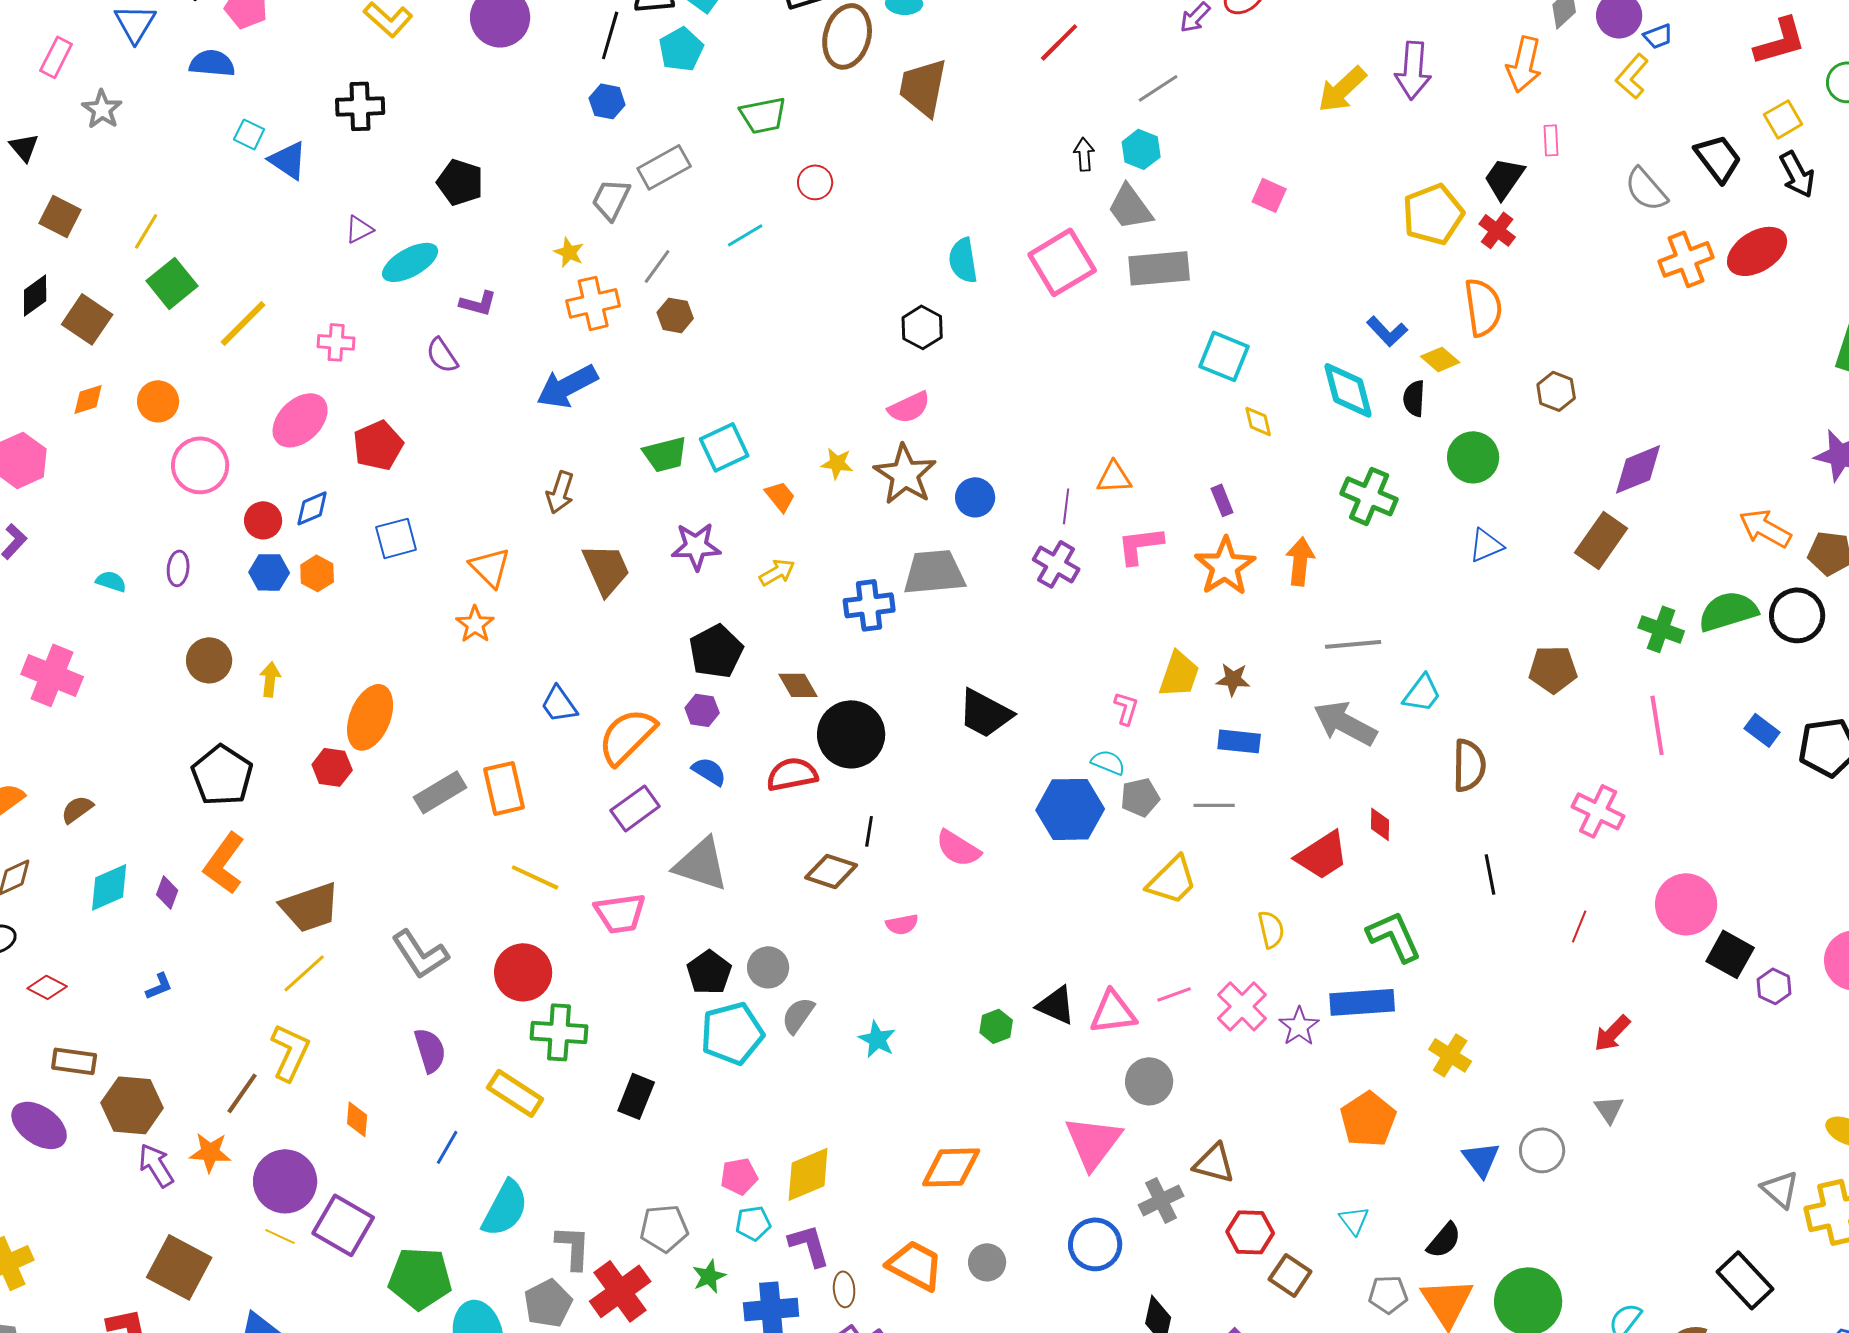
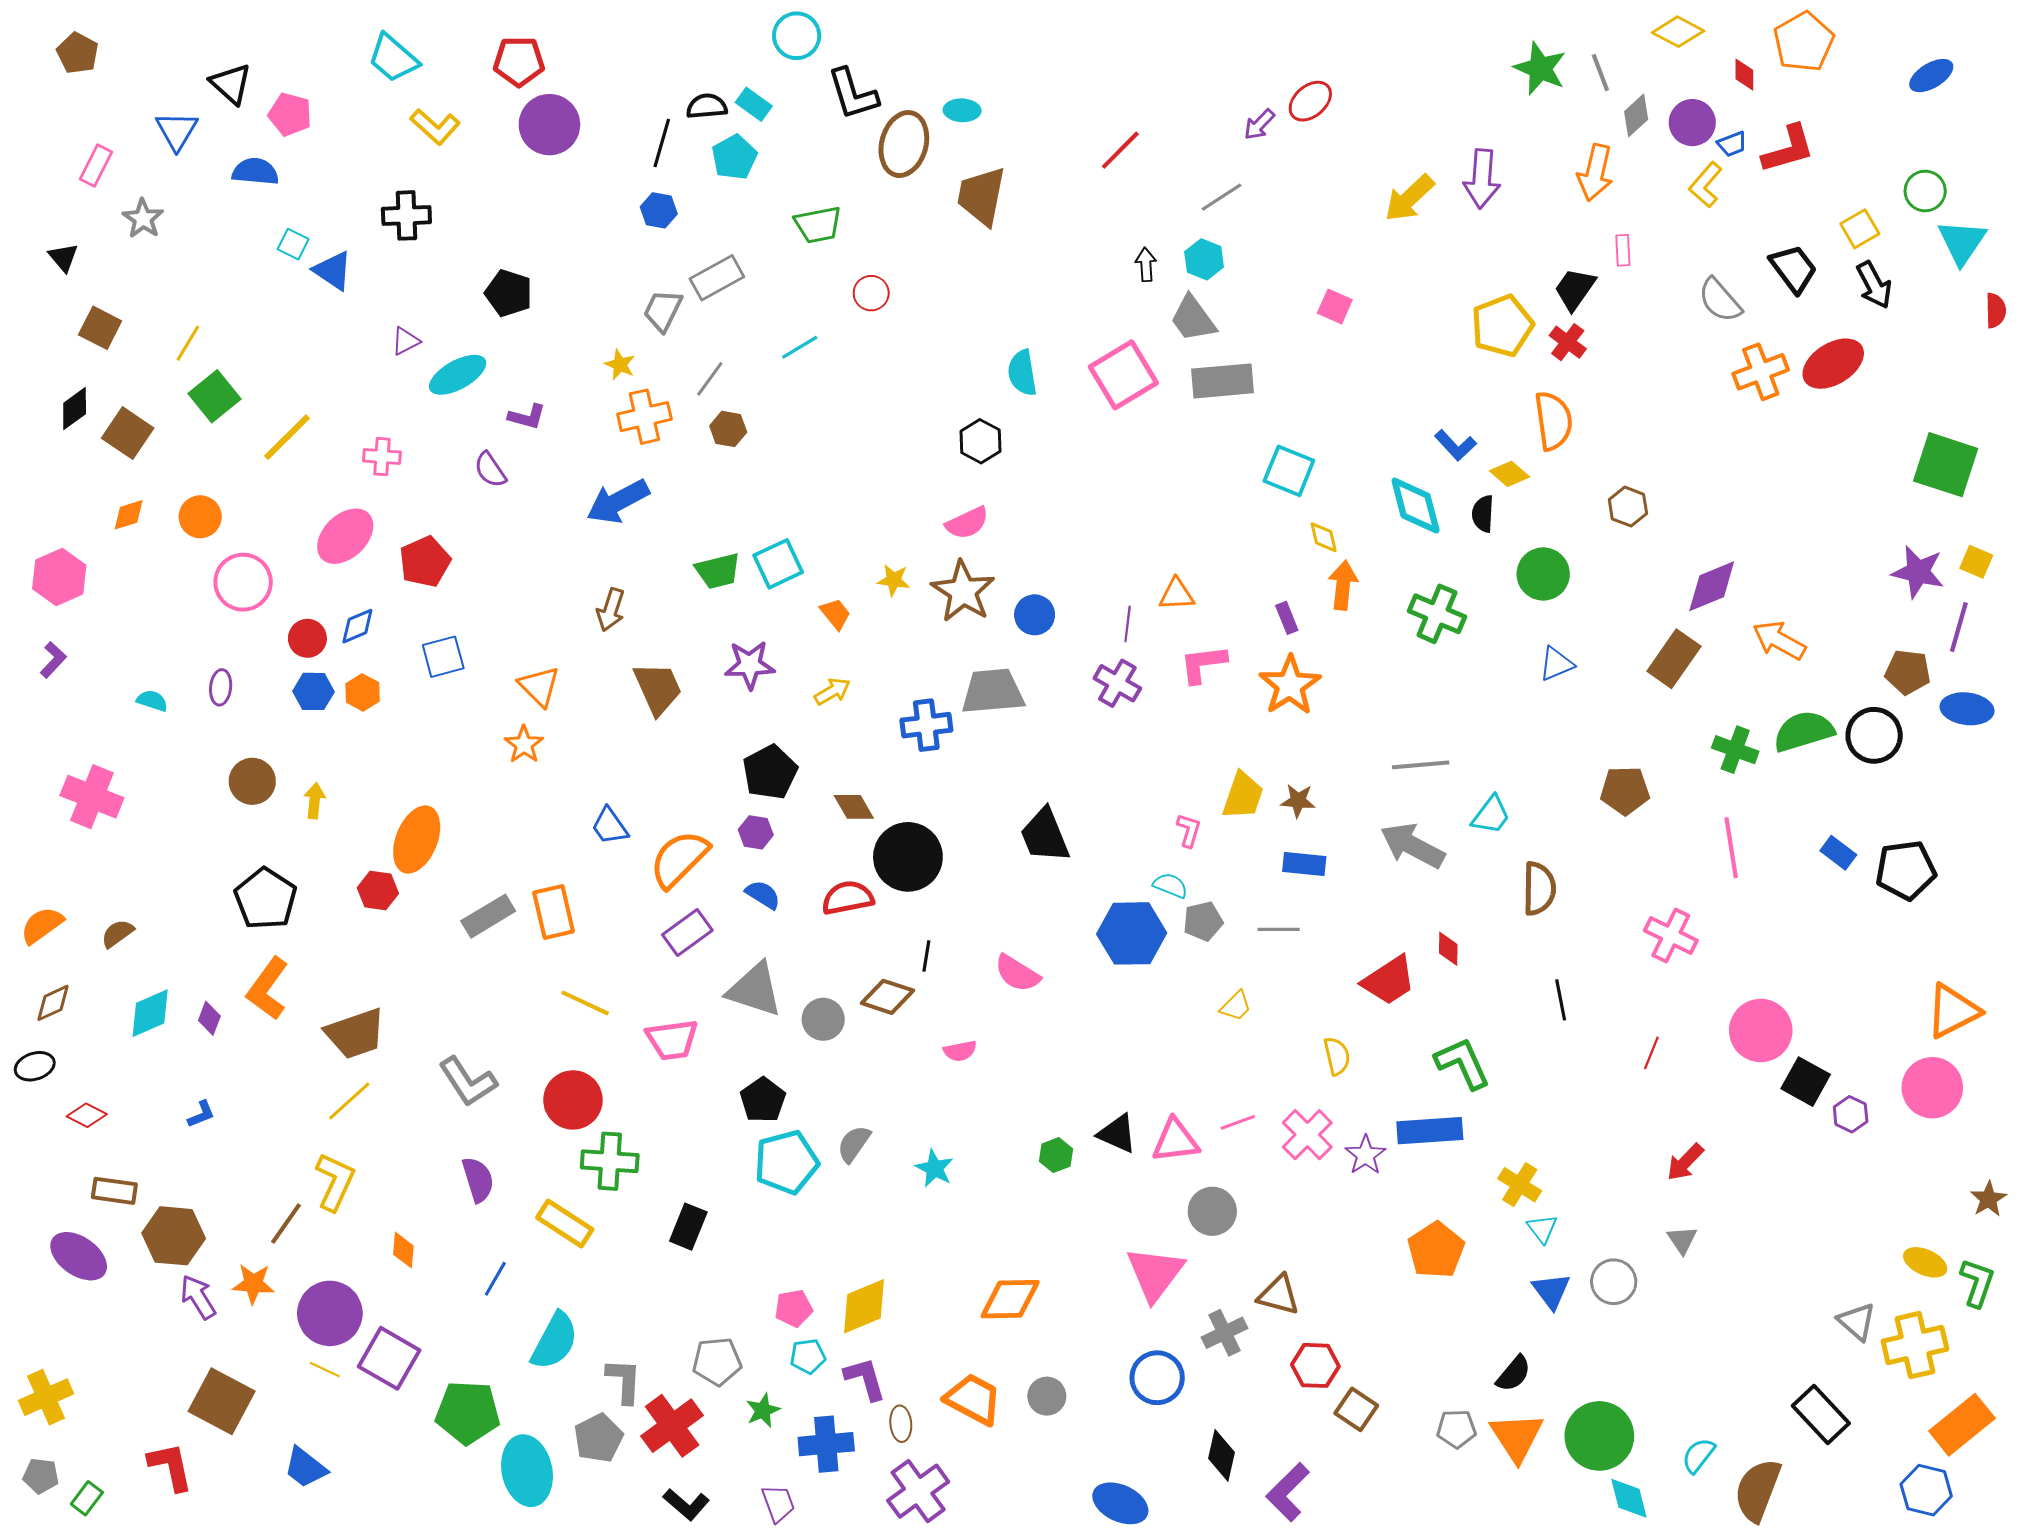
red L-shape: (1780, 41) -> (1788, 149), moved
orange arrow: (1765, 528) -> (1779, 640), moved
orange arrow: (1300, 561) -> (1343, 585), moved
black trapezoid: (985, 713) -> (1045, 835), turned 40
yellow trapezoid: (1172, 880) -> (1236, 1006), size x0.6
gray circle: (768, 967) -> (823, 1019), moved
cyan triangle: (1354, 1220) -> (1542, 1229), moved

